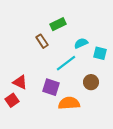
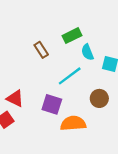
green rectangle: (58, 24) -> (72, 36), moved
cyan semicircle: (81, 43) -> (87, 52), turned -88

